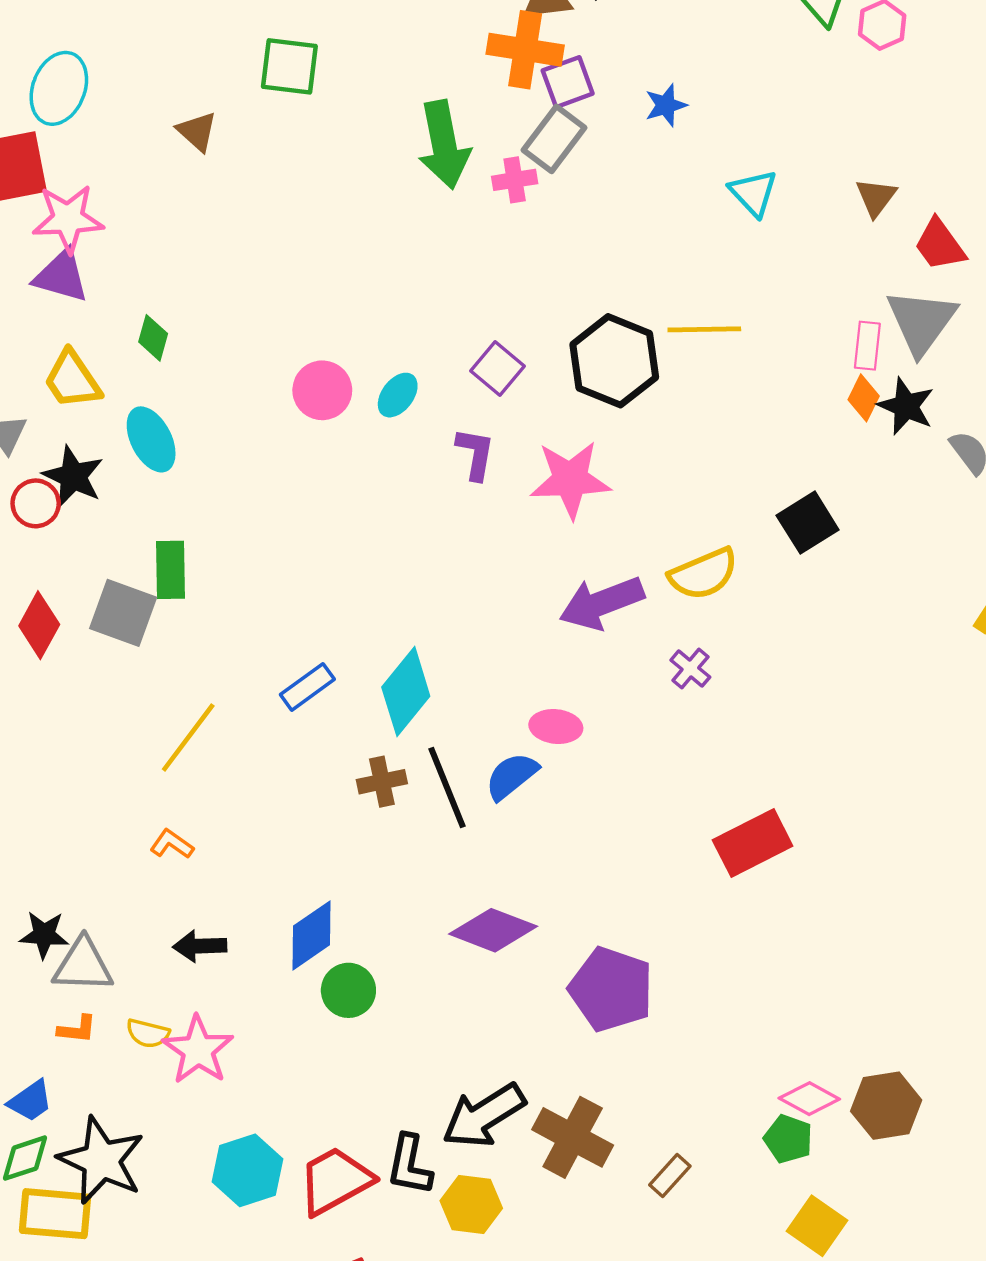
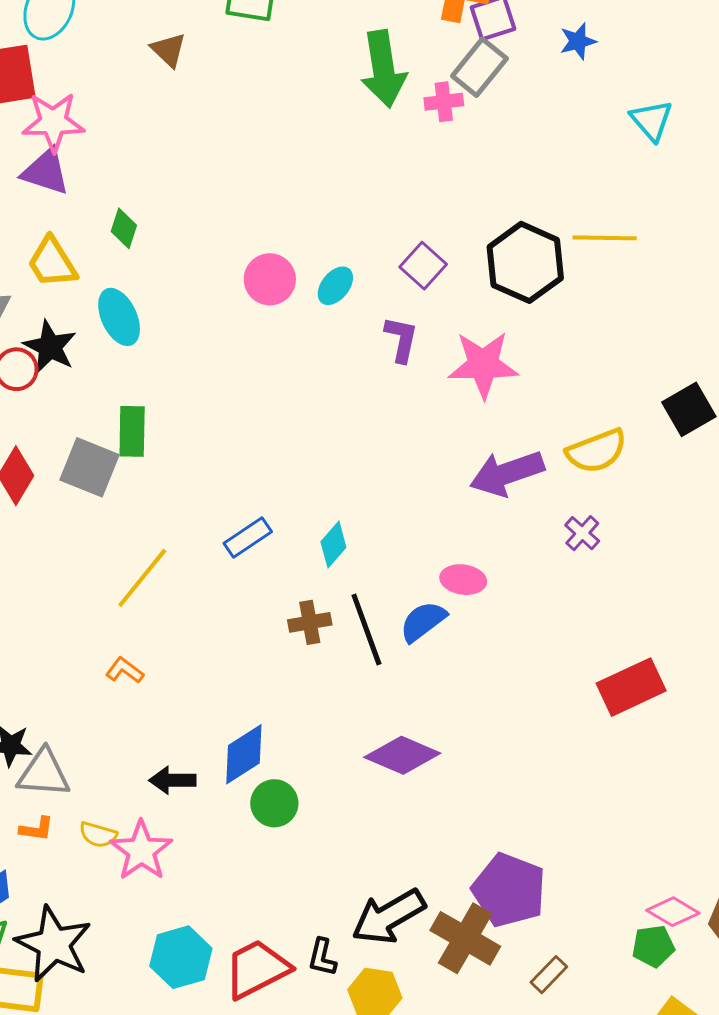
cyan diamond: (406, 692) -> (333, 545), size x0.6
black arrow: (200, 946) -> (172, 780), moved
purple pentagon: (611, 989) -> (509, 890), moved
green pentagon: (788, 1139) -> (653, 946), turned -30
black L-shape: (409, 1165) -> (322, 957), size x0.7

